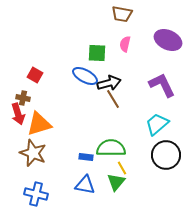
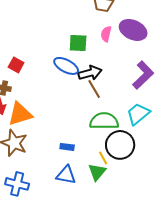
purple ellipse: (168, 40) -> (133, 30), moved
purple L-shape: (162, 85) -> (143, 75), turned 72
green semicircle: (111, 148) -> (104, 121), moved
black circle: (166, 155) -> (120, 145), moved

